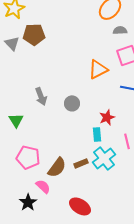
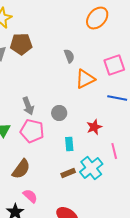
gray semicircle: (120, 30) -> (69, 56), moved, turned 72
cyan rectangle: (97, 134) -> (69, 144), moved
pink pentagon: (28, 157) -> (32, 131), moved
brown semicircle: (57, 167) -> (21, 169), moved

